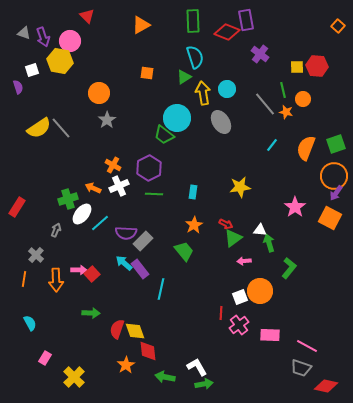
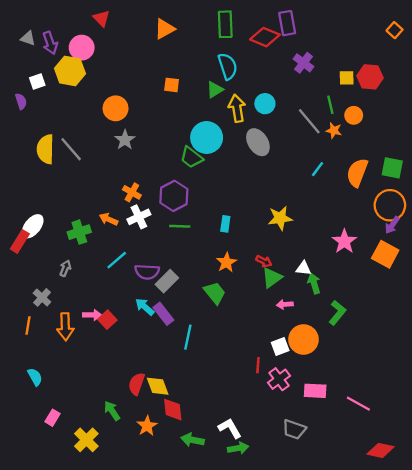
yellow semicircle: (39, 128) -> (45, 149), turned 125
green square: (336, 144) -> (392, 168), turned 30
white ellipse: (82, 214) -> (33, 226), moved
green arrow: (91, 313) -> (112, 411), moved, turned -126
gray trapezoid: (301, 368) -> (294, 429), moved

